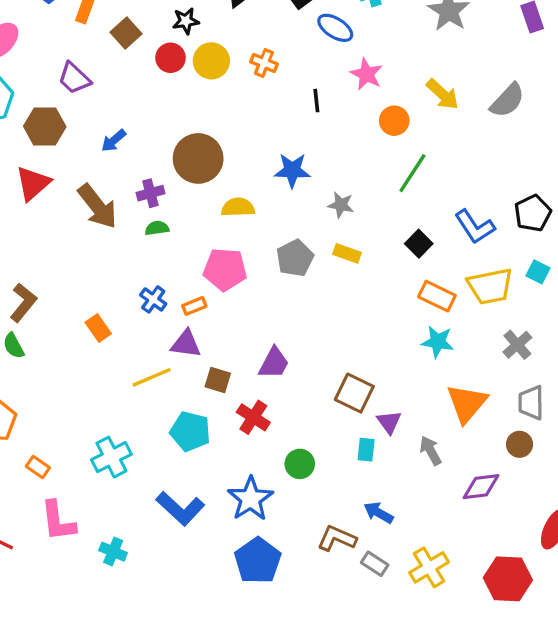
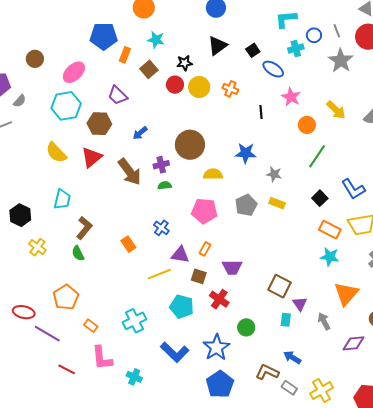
orange rectangle: (194, 306) -> (205, 249), moved, turned -40
purple trapezoid: (274, 363) -> (232, 267), turned 60

